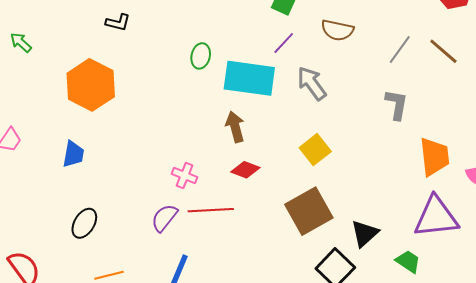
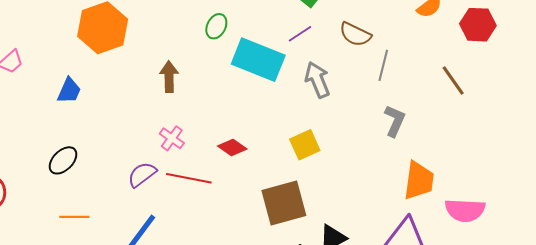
gray line: (400, 49) -> (383, 65), moved, turned -36
brown arrow: (235, 127) -> (169, 77), moved

